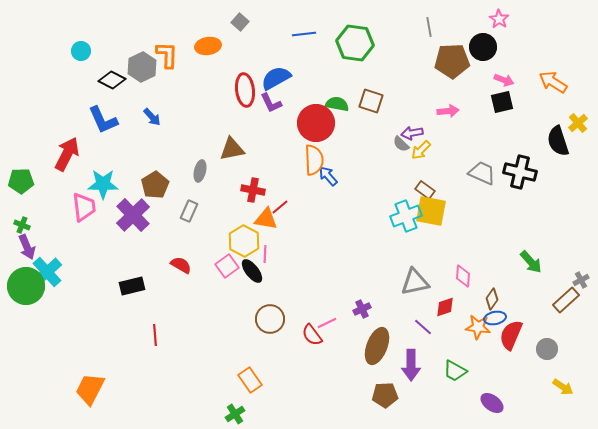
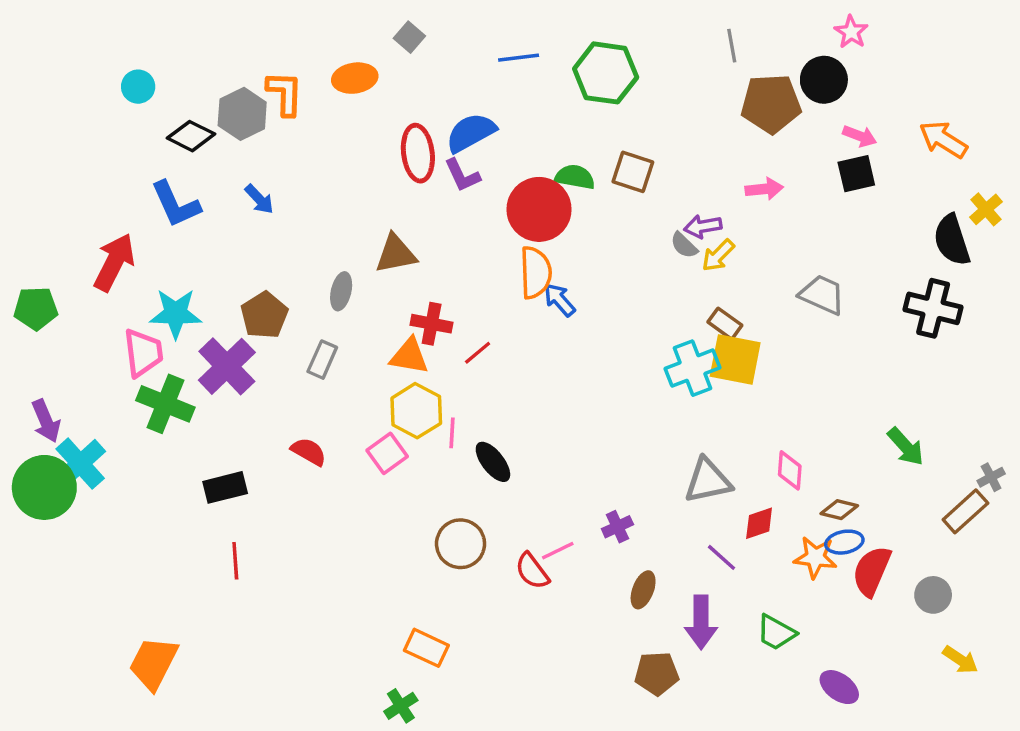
black cross: (520, 172) -> (933, 308), moved
orange triangle: (266, 219) -> (409, 356), moved
green cross: (22, 225) -> (165, 404), moved, size x2.0
black ellipse: (252, 271) -> (493, 462), moved
brown diamond: (492, 299) -> (839, 510), turned 70
red line: (155, 335) -> (235, 561), moved
brown ellipse: (377, 346) -> (643, 590), size x0.6
orange rectangle: (250, 380) -> (426, 648), turned -30

